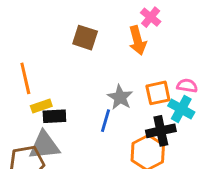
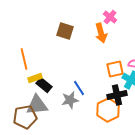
gray star: (120, 97) -> (70, 100), moved, turned 30
black rectangle: (54, 116) -> (44, 85), turned 42
blue line: (105, 121) -> (79, 88), turned -49

